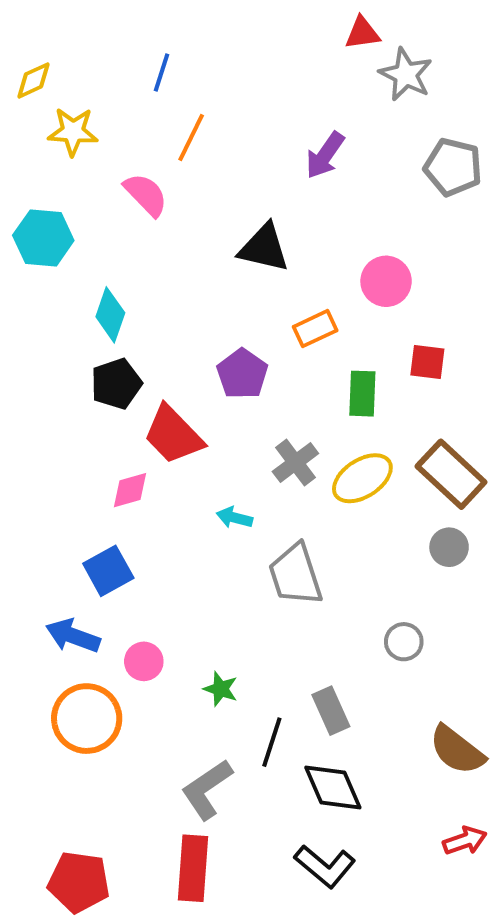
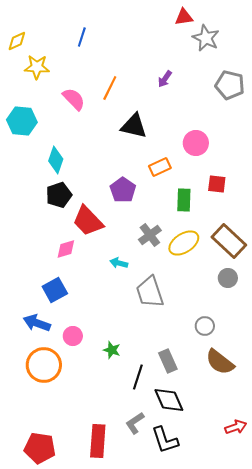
orange line: (191, 138) -> (110, 88), moved
purple arrow: (325, 155) -> (165, 79), size x0.7
brown semicircle: (457, 750) -> (220, 362), moved
gray L-shape: (207, 789) -> (135, 423), moved, size x0.7
black L-shape: (325, 866) -> (165, 440), turned 32

